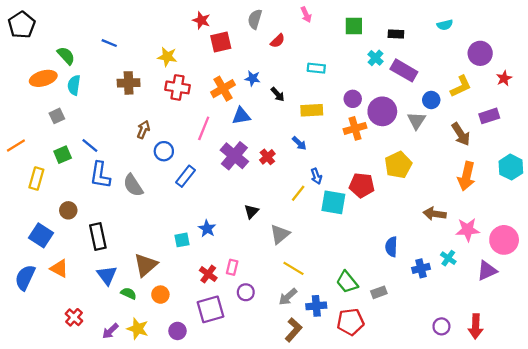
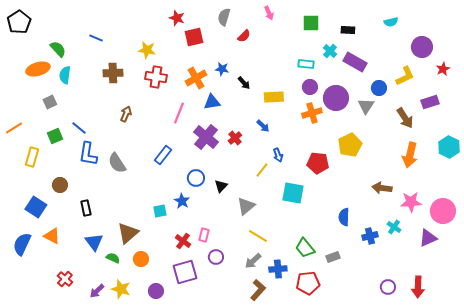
cyan rectangle: (316, 68) -> (306, 64), moved
blue circle: (164, 151) -> (196, 178), moved
cyan square: (333, 202) -> (293, 193), moved
black rectangle: (98, 237) -> (86, 208), size x0.7

